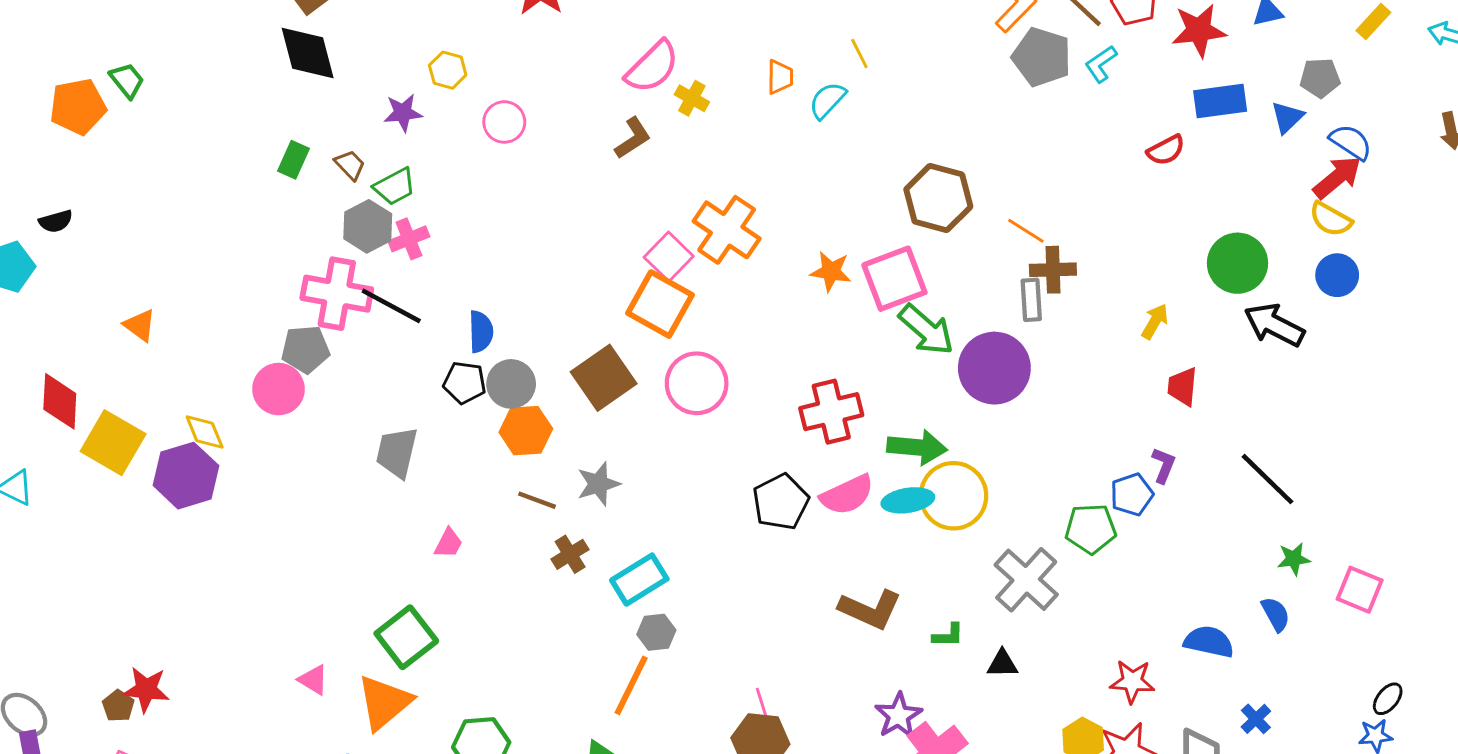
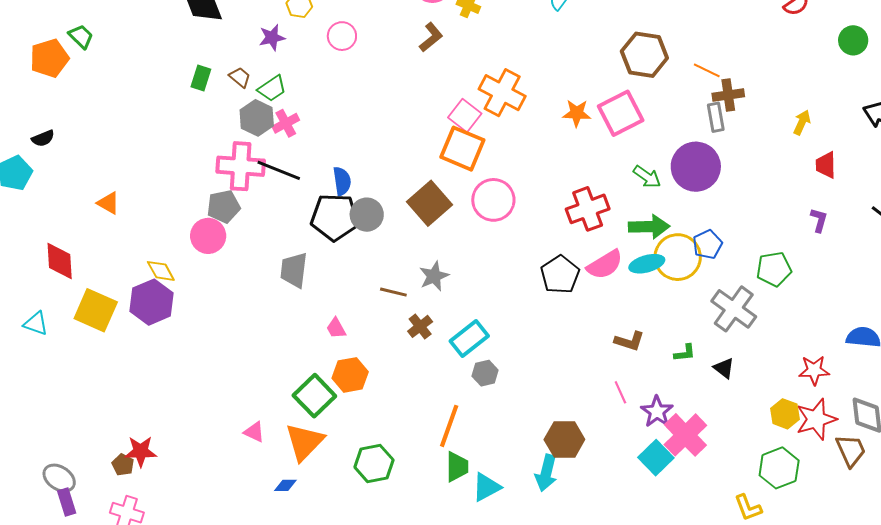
green circle: (1237, 263) -> (853, 40), moved, size x0.7
green arrow: (926, 330) -> (647, 177), moved, size x0.7
black pentagon: (465, 383) -> (335, 217), size x1.6
orange hexagon: (526, 431) -> (350, 375), moved
yellow square: (113, 443) -> (96, 310), moved
blue pentagon: (1132, 494) -> (707, 244), moved
pink trapezoid: (448, 543) -> (336, 328), turned 130
brown L-shape: (870, 609) -> (629, 341), size x0.7
black triangle: (1002, 664) -> (724, 368), turned 45
orange line: (631, 685) -> (449, 426), moved
pink line: (762, 705) -> (620, 392), moved

